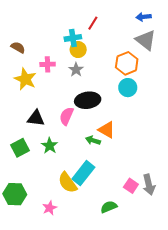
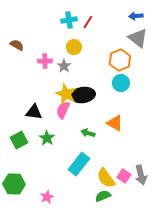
cyan cross: (73, 38) -> (69, 20), moved
gray star: (76, 70) -> (64, 66), moved
yellow star: (25, 79) -> (66, 94), moved
orange triangle: (107, 130) -> (115, 123), moved
yellow semicircle: (68, 183) -> (106, 178), moved

